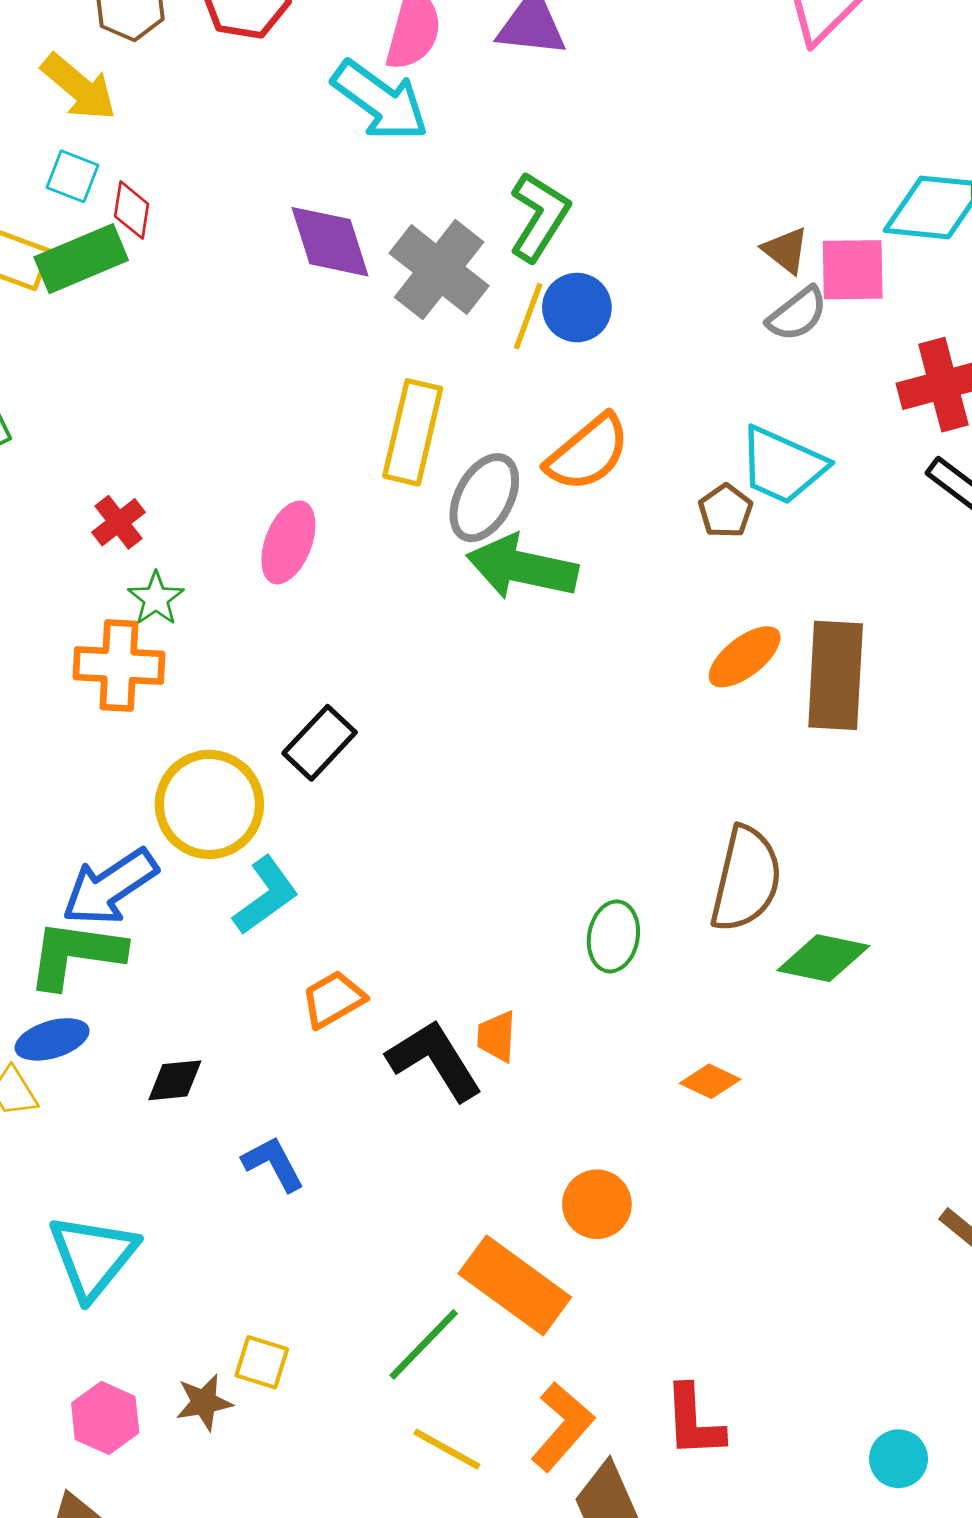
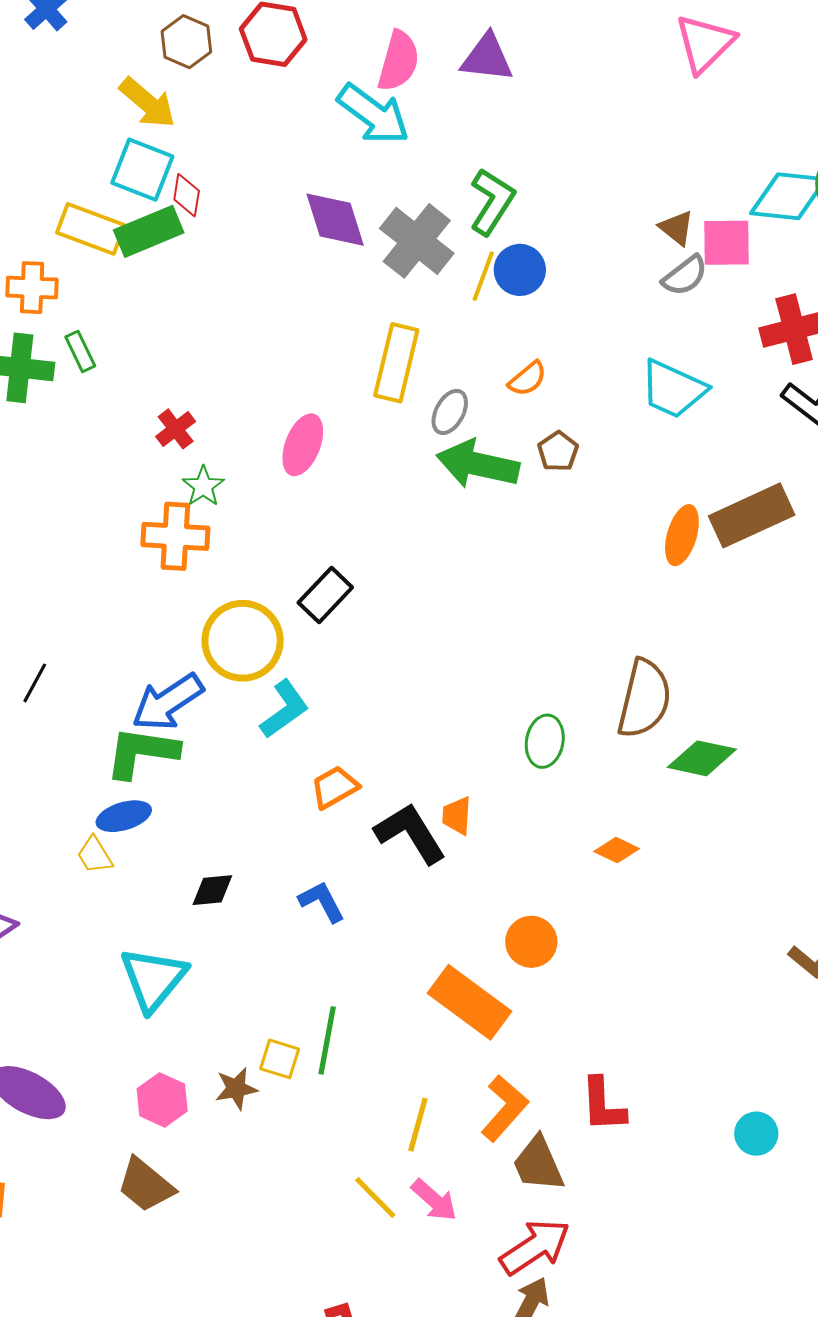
cyan square: (72, 176) -> (142, 170), size x1.6
orange semicircle: (588, 453) -> (527, 379), size x0.6
gray ellipse: (484, 498) -> (450, 412), size x0.7
brown pentagon: (726, 511) -> (558, 451), moved
orange ellipse: (745, 657) -> (682, 535), moved, turned -36
brown rectangle: (836, 675) -> (752, 515), moved, turned 62
black diamond: (175, 1080) -> (212, 890), moved
blue L-shape: (273, 1164) -> (322, 902), moved
green line: (424, 1344) -> (327, 1040), moved, turned -34
yellow line: (447, 1449) -> (418, 1125), turned 76

